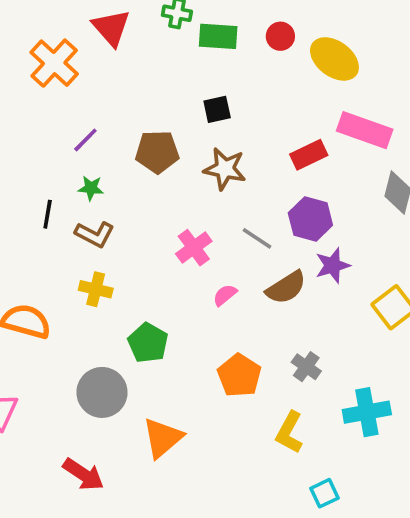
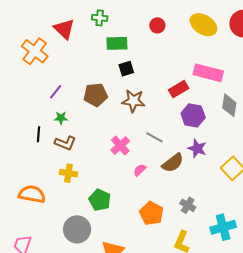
green rectangle: (218, 36) -> (117, 43), moved
yellow ellipse: (334, 59) -> (203, 25), moved
purple hexagon: (310, 219) -> (193, 115), moved
purple star: (333, 265) -> (197, 149), turned -30

